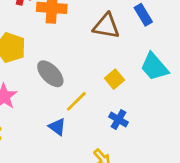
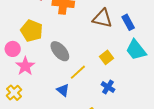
blue rectangle: (143, 15) -> (128, 22), moved

